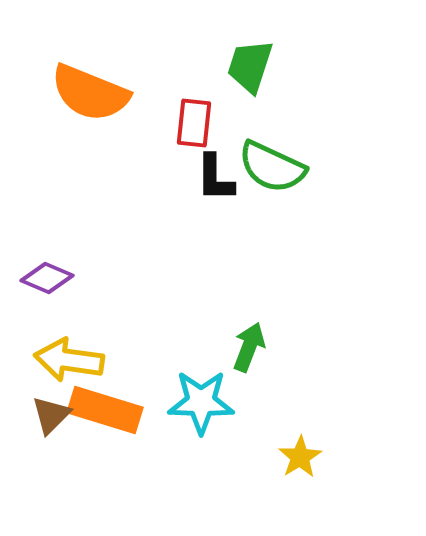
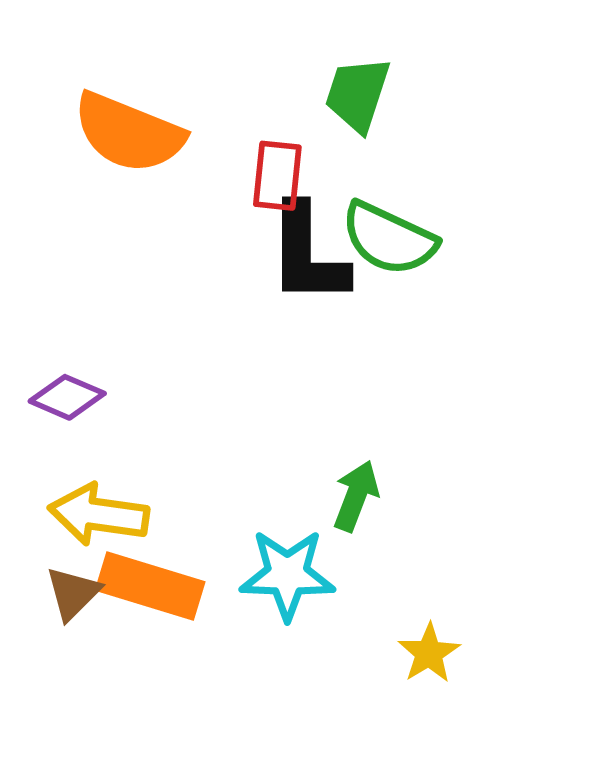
black L-shape: (215, 178) -> (307, 254), size x1.5

